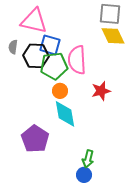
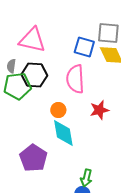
blue square: (50, 45) -> (84, 47), moved
green pentagon: (54, 66) -> (17, 86), moved

